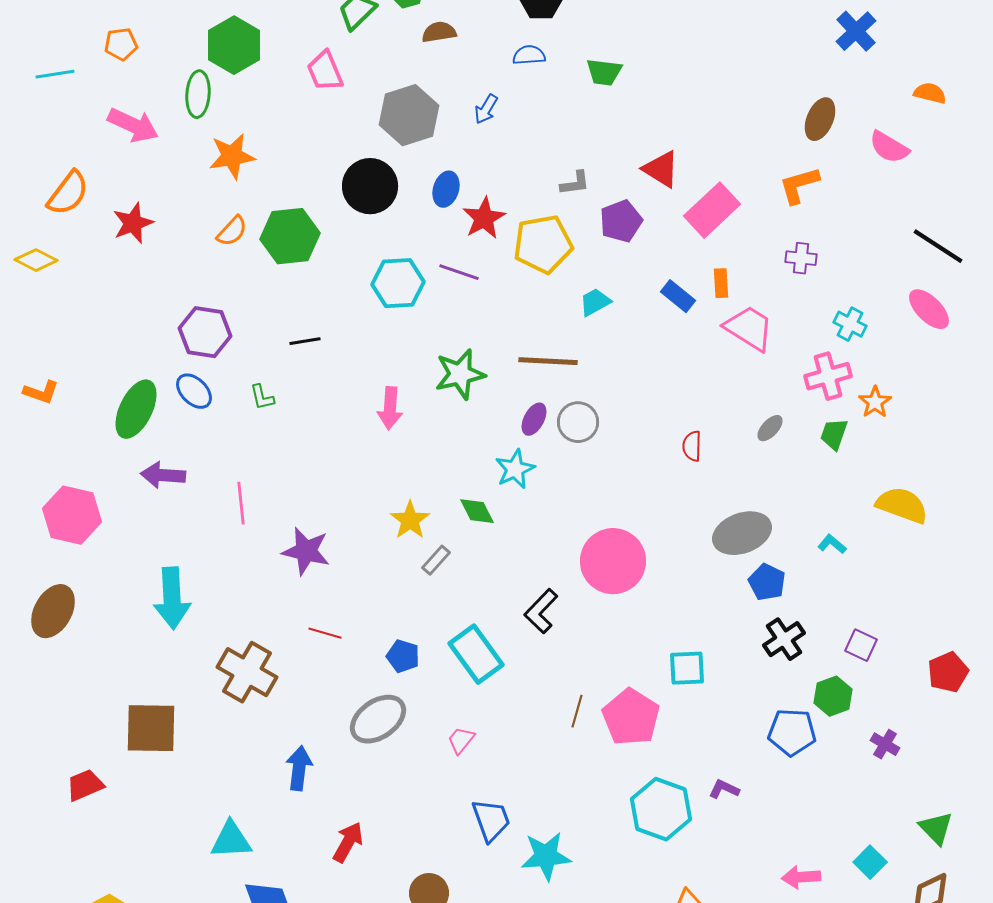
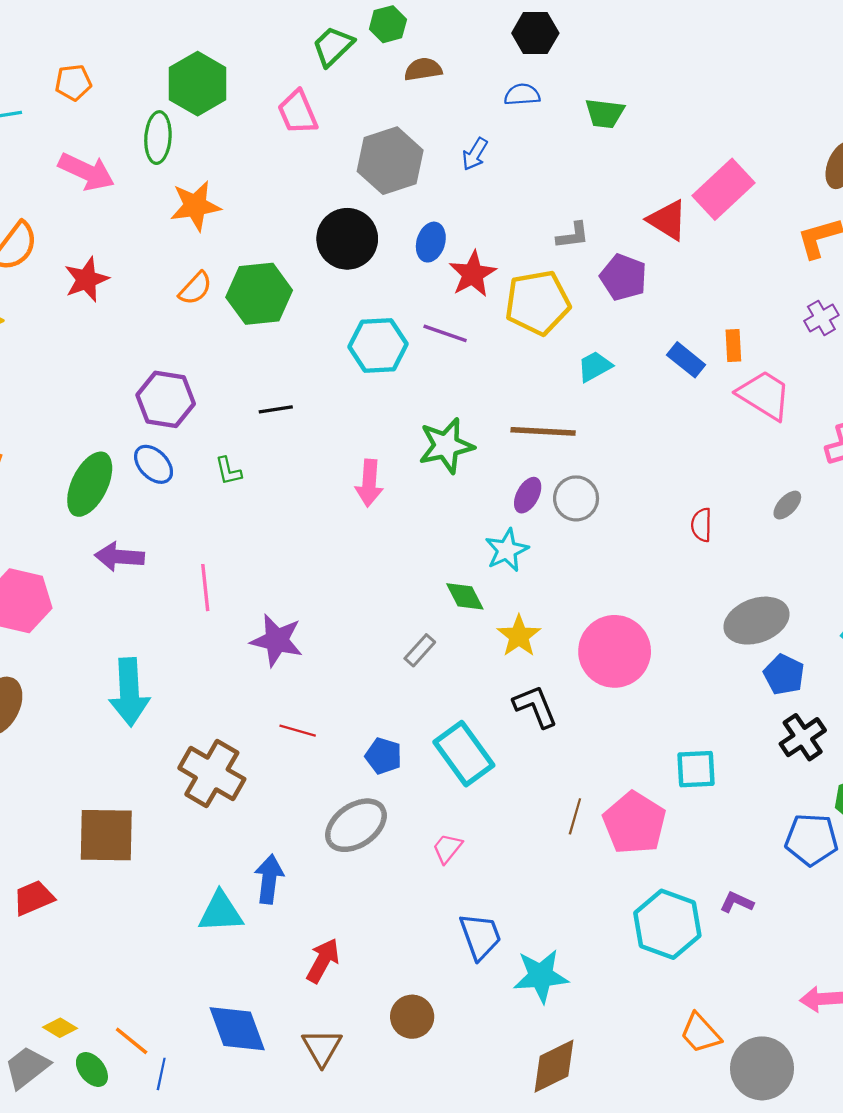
pink rectangle: (712, 210) -> (723, 189), moved
purple pentagon: (621, 221) -> (623, 277), turned -30
purple cross: (801, 258) -> (821, 318), turned -36
yellow star: (410, 520) -> (519, 636), moved
black L-shape: (541, 611) -> (535, 706), turned 114
cyan triangle: (231, 840) -> (221, 912), moved

